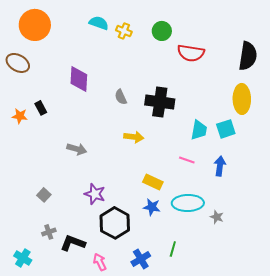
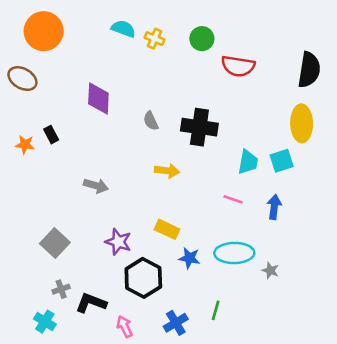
yellow rectangle: (153, 182) -> (167, 229), moved
gray square: (44, 195) -> (55, 243), size x1.6
cyan cross: (23, 258) -> (45, 322), moved

